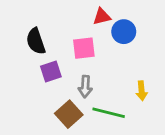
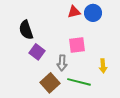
blue circle: (124, 32) -> (93, 13), moved
pink square: (84, 48) -> (77, 45), moved
purple square: (51, 72) -> (37, 52), turned -35

